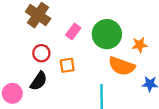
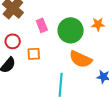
pink rectangle: (73, 32) -> (42, 25), turned -64
orange star: (140, 45) -> (98, 24), moved

